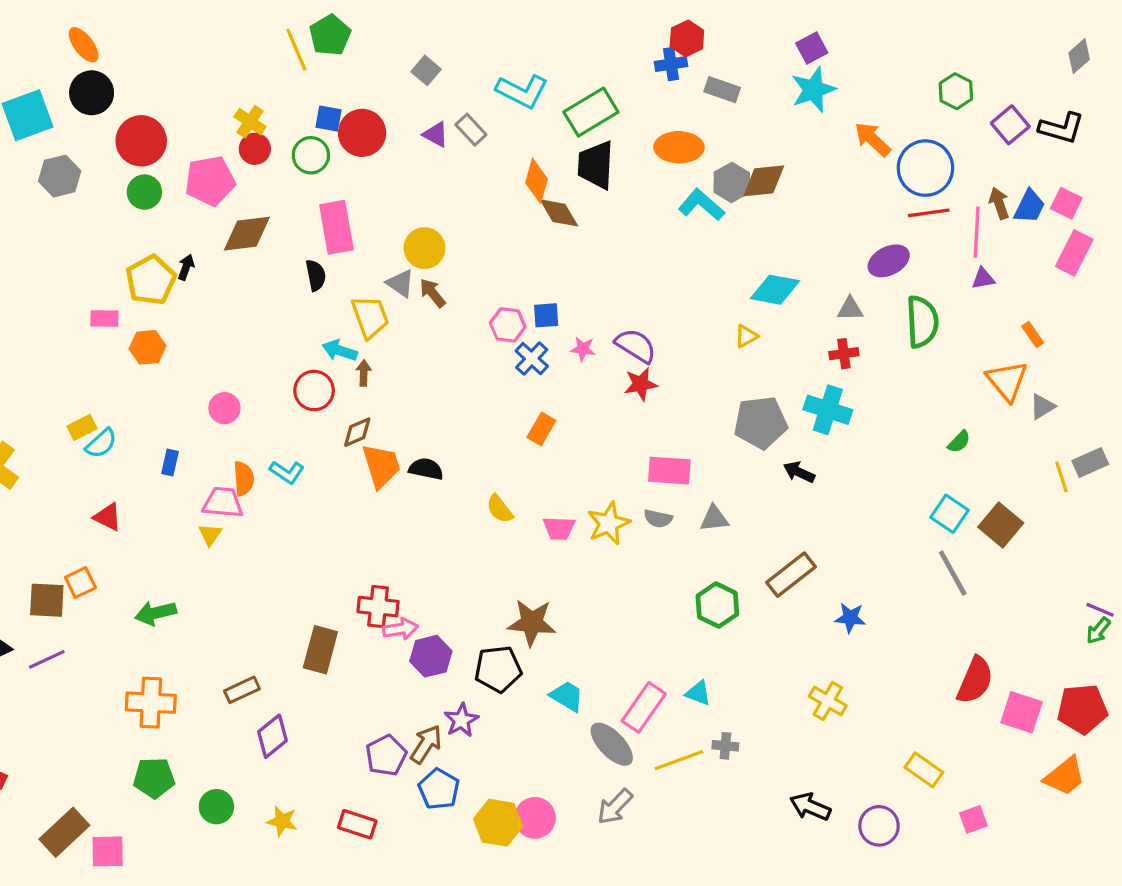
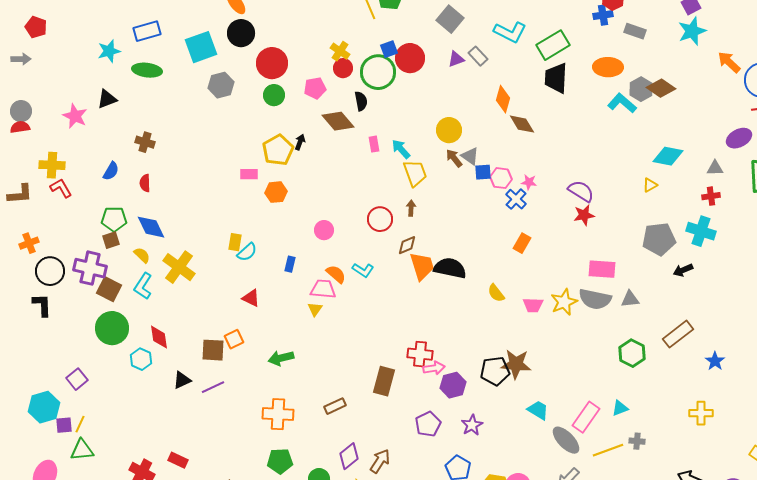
gray square: (426, 70) -> (450, 19), size x1.5
blue square: (328, 118) -> (389, 49), turned -30
purple triangle: (436, 134) -> (456, 59), turned -48
green circle: (311, 155) -> (378, 72), size x1.5
pink pentagon: (210, 181) -> (315, 88), size x0.7
orange diamond: (537, 181) -> (503, 99), moved
brown diamond: (764, 181) -> (661, 88), turned 40
brown diamond: (559, 213) -> (522, 124), moved
pink rectangle: (336, 227) -> (374, 144), moved, size x0.5
brown diamond: (247, 234) -> (338, 121), turned 56
black semicircle: (316, 275) -> (361, 101), moved
gray triangle: (400, 283) -> (470, 156), moved
blue square: (546, 315) -> (483, 172), moved
pink star: (583, 349) -> (529, 182), moved
cyan arrow: (340, 351) -> (401, 149), moved, turned 30
yellow rectangle: (82, 427) -> (235, 242), turned -54
black semicircle: (426, 469) -> (450, 268), size x1.5
black arrow: (799, 472) -> (683, 270), turned -48
orange semicircle: (244, 479) -> (336, 274), turned -45
gray semicircle: (658, 519) -> (595, 299), size x1.8
blue star: (850, 618) -> (715, 361), turned 30
black pentagon: (498, 669) -> (495, 371), moved
cyan triangle: (698, 693) -> (620, 408), turned -42
yellow cross: (828, 701) -> (701, 413), turned -30
purple diamond: (272, 736) -> (349, 456), moved
brown arrow: (426, 744) -> (380, 461), moved
purple pentagon: (386, 755) -> (428, 424), moved

